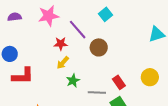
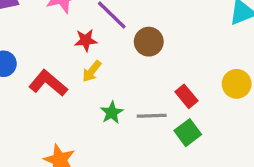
red L-shape: (23, 76) -> (48, 83), moved, turned -135
green star: (73, 81) -> (112, 113), moved

